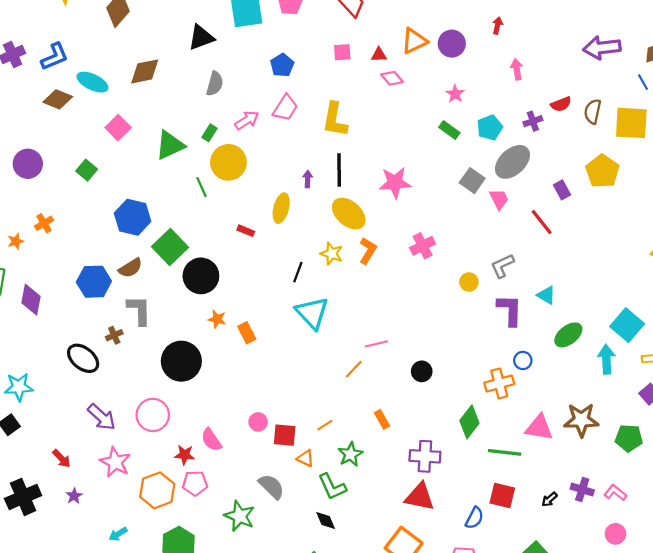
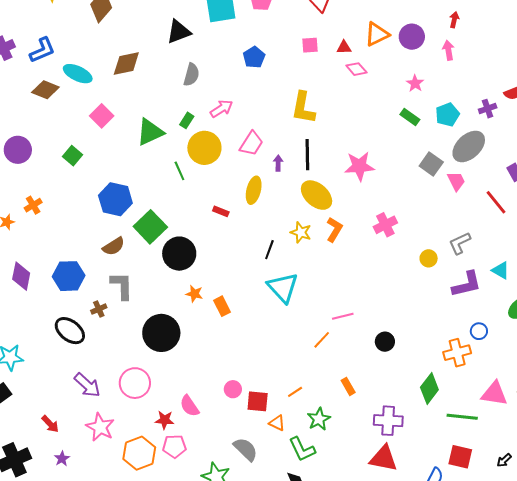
pink arrow: (517, 69) -> (448, 50), moved
pink trapezoid: (285, 108) -> (251, 144), moved
blue hexagon: (94, 282) -> (69, 276), moved
purple L-shape: (510, 310) -> (467, 284), turned 76

